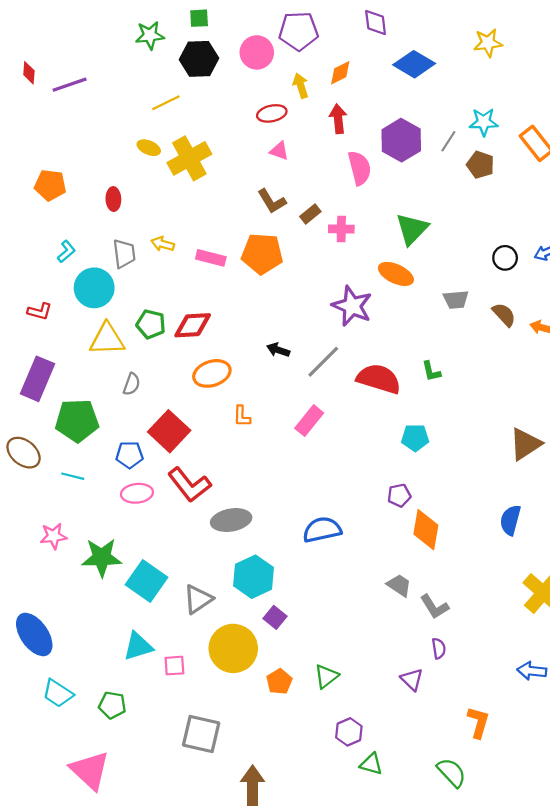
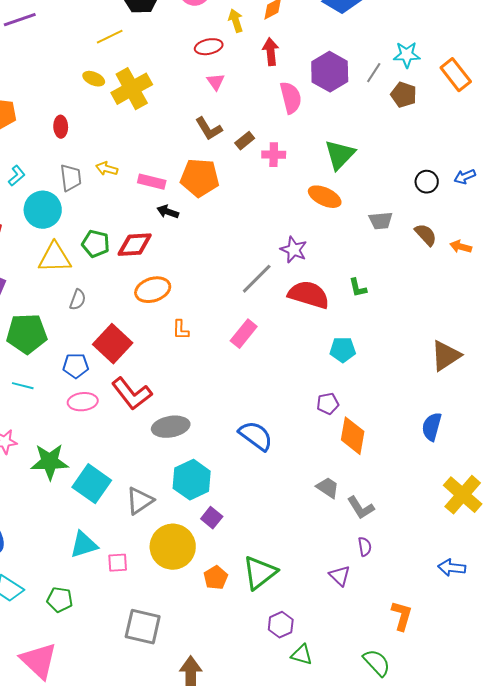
pink triangle: (279, 151) -> (216, 82), turned 36
purple star: (352, 306) -> (294, 250), moved, size x0.7
black arrow: (278, 350) -> (168, 212), moved
blue semicircle: (322, 530) -> (256, 436), turned 48
green triangle: (326, 676) -> (260, 573), size x1.5

